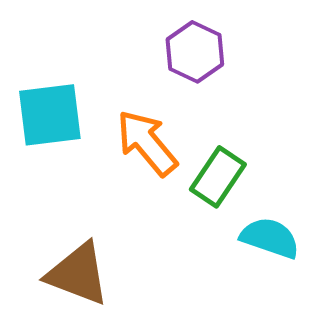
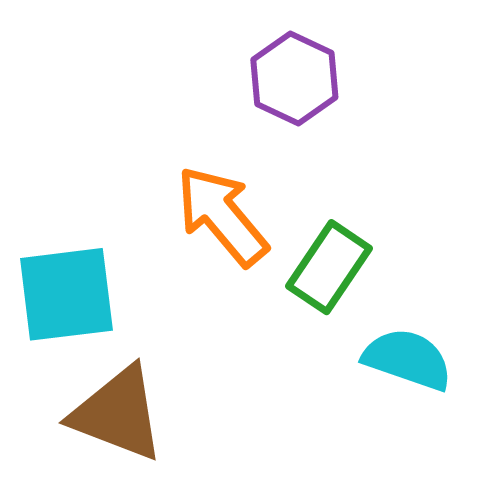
cyan square: (50, 115) -> (66, 294), moved

